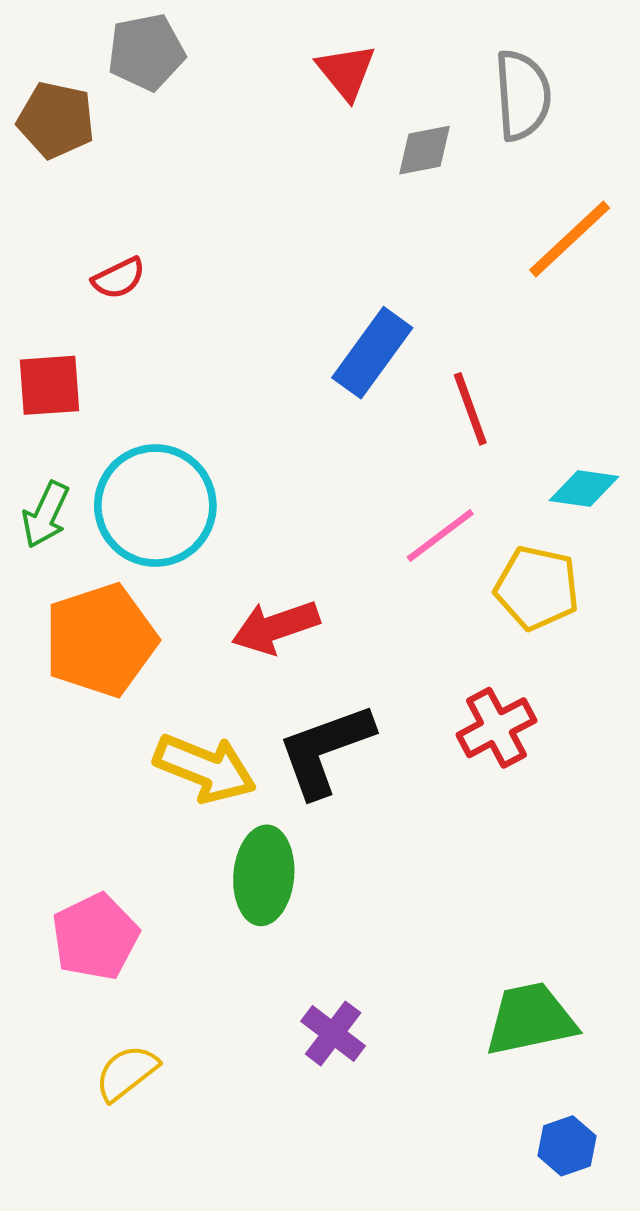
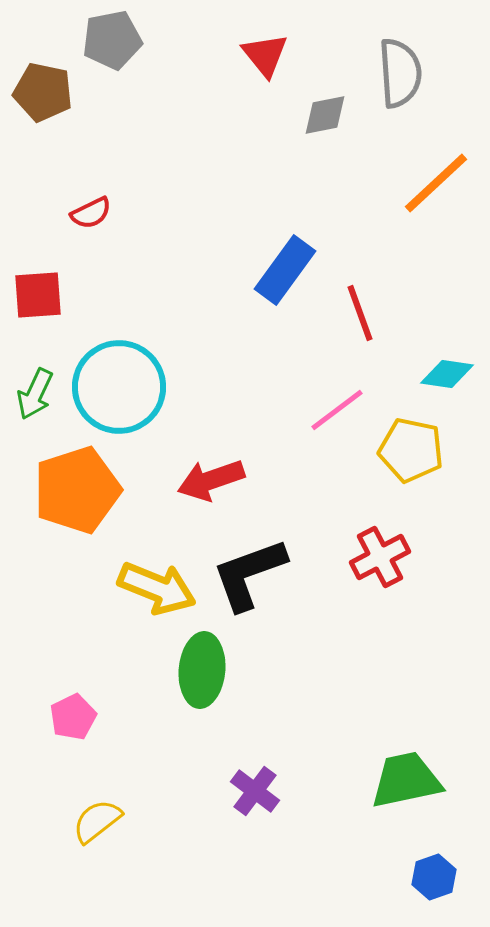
pink pentagon: (95, 937) -> (73, 717), size x0.7

